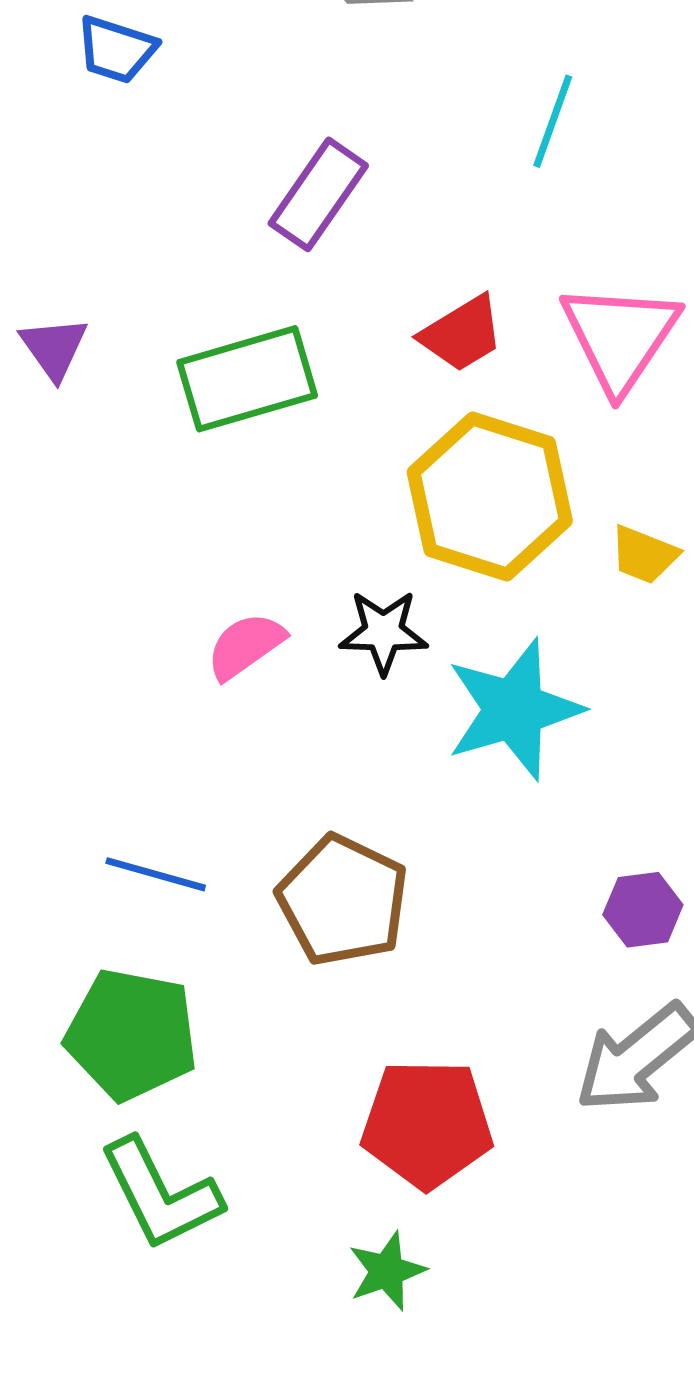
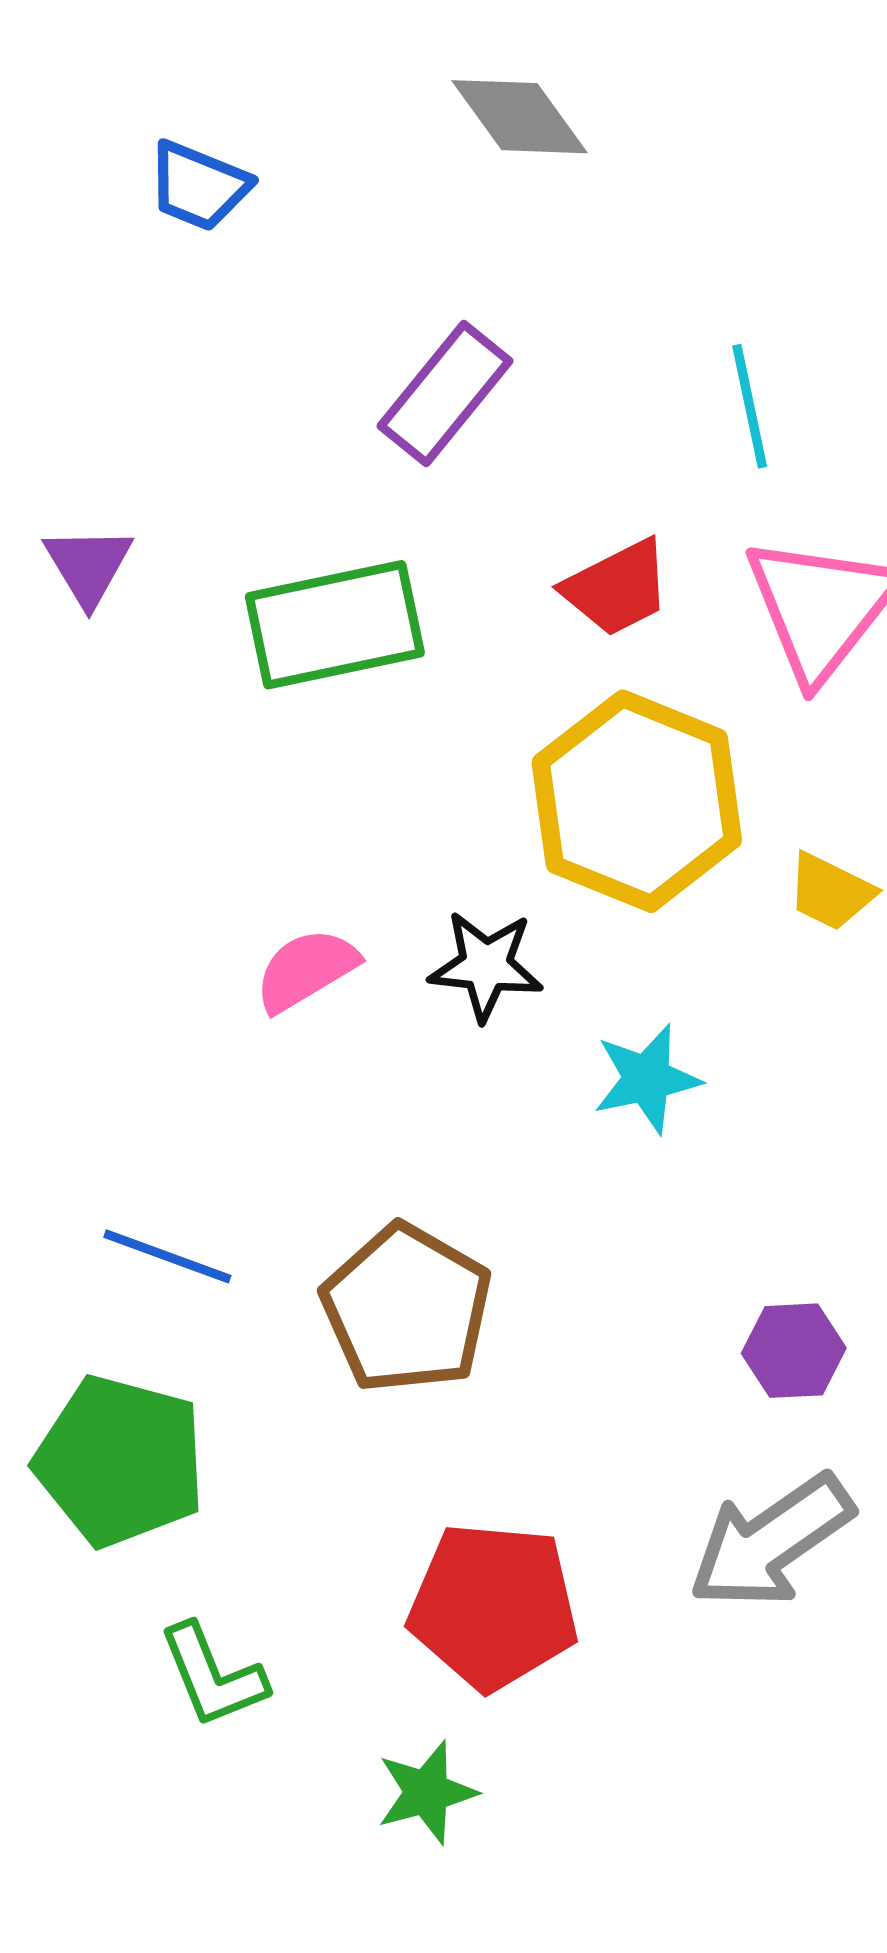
cyan line: (553, 121) -> (750, 406), moved, turned -36
cyan star: (514, 709) -> (647, 1079), size x0.6
green L-shape: (160, 1194) -> (213, 1676), moved, size x0.7

